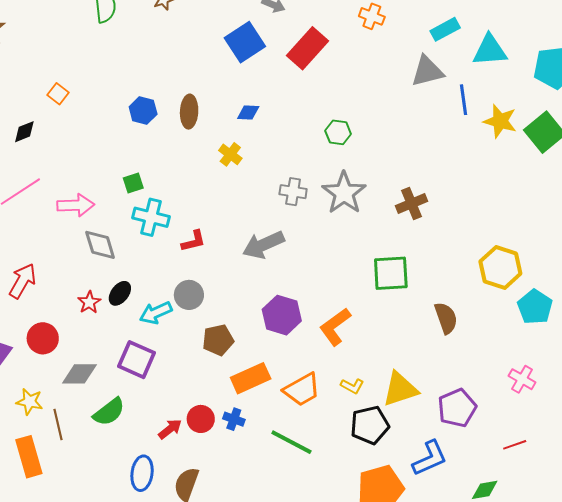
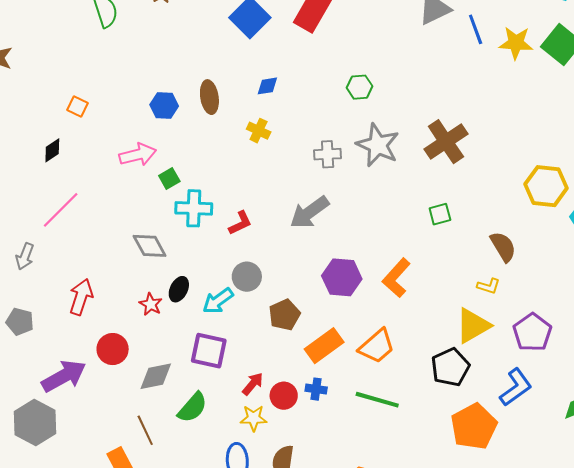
brown cross: (411, 203) -> (446, 142), size x1.4
pink arrow: (76, 205) -> (138, 155), moved
green square: (391, 273) -> (440, 214), size x0.6
yellow L-shape: (352, 386) -> (488, 286), moved
yellow star: (30, 402) -> (254, 418), moved
red arrow: (170, 429) -> (253, 384), moved

